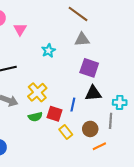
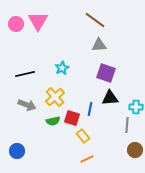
pink triangle: (20, 29) -> (38, 21), moved, size x1.5
cyan star: (48, 51) -> (62, 68), moved
brown circle: (90, 129) -> (135, 150), moved
orange line: (99, 146) -> (87, 159), moved

